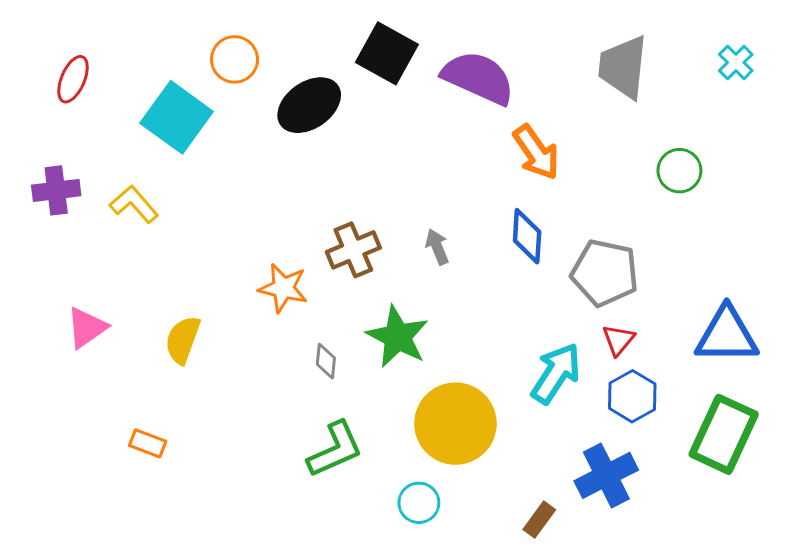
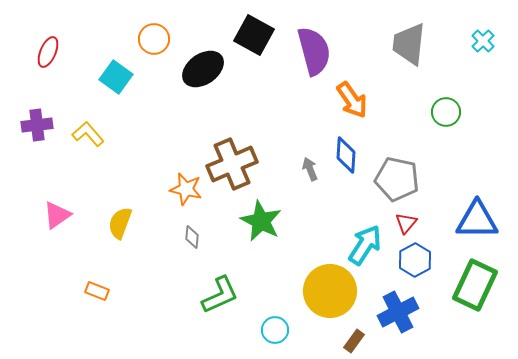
purple semicircle: (478, 78) -> (314, 51), turned 51
cyan square: (177, 117) -> (116, 77), size x0.7
gray arrow: (437, 247) -> (310, 169), moved
brown cross: (353, 250) -> (232, 164), size x1.4
gray diamond: (326, 361) -> (192, 237), moved
yellow circle: (455, 424) -> (330, 291), moved

